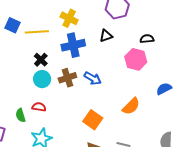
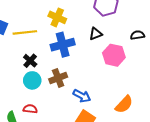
pink hexagon: (136, 59) -> (114, 55), moved
blue arrow: (93, 78) -> (82, 96), moved

